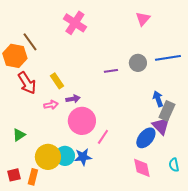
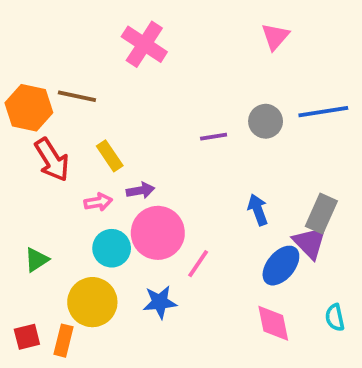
brown line: (30, 42) -> (77, 96), moved, turned -42
blue arrow: (158, 99) -> (258, 210), moved
cyan circle: (65, 156) -> (112, 248), moved

